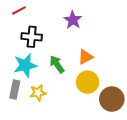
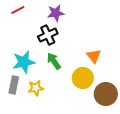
purple star: (73, 20) -> (56, 13), moved, turned 30
black cross: (32, 37) -> (48, 35), moved, turned -30
orange triangle: (85, 57) -> (94, 56), moved, turned -42

